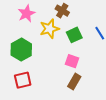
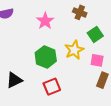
yellow star: (49, 29) -> (74, 50), moved

